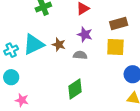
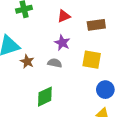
brown rectangle: (119, 24) -> (96, 25), moved
brown star: (59, 45) -> (27, 61), moved

